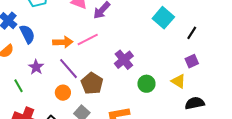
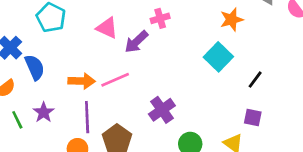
purple square: (192, 61) -> (253, 117), turned 32
purple line: (69, 69) -> (87, 117), turned 35
green line: (19, 86) -> (17, 120), moved

